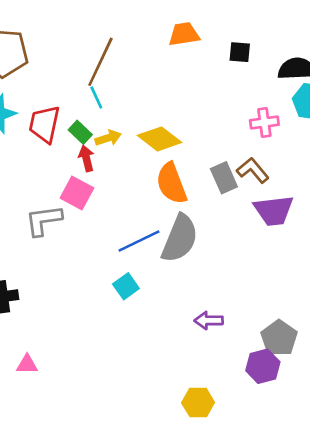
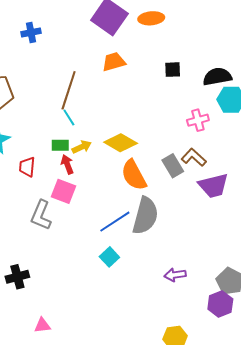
orange trapezoid: (184, 34) -> (114, 62), moved
red trapezoid: (44, 124) -> (27, 167), moved, size x0.7
green rectangle: (80, 132) -> (60, 145), turned -36
gray L-shape: (44, 220) -> (41, 215), turned -52

